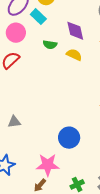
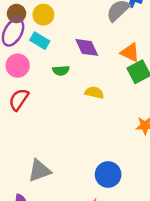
yellow semicircle: (74, 55) -> (94, 93), moved
gray triangle: (14, 122) -> (40, 171), size x1.5

